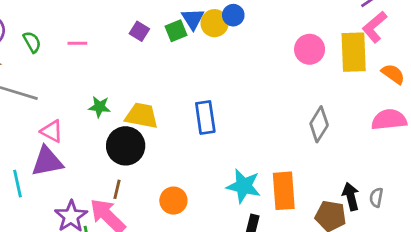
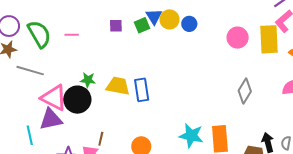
blue circle: (233, 15) -> (189, 24), moved
purple square: (139, 31) -> (116, 26), turned -32
green semicircle: (32, 42) -> (39, 34), size x1.8
blue rectangle: (205, 117) -> (142, 90), moved
pink triangle: (52, 131) -> (54, 98), size x1.6
black circle: (126, 146) -> (77, 100), moved

